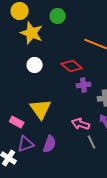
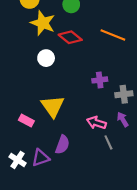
red diamond: (72, 66) -> (70, 37), moved
purple triangle: (26, 144) -> (41, 158), moved

